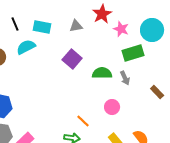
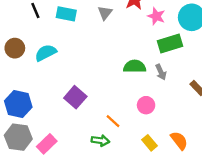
gray triangle: (76, 26) -> (105, 13), turned -40
cyan semicircle: (26, 47) -> (46, 53), moved
purple square: (72, 59) -> (75, 97), moved

